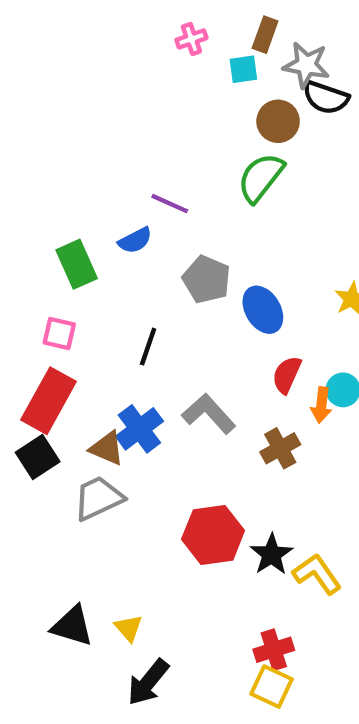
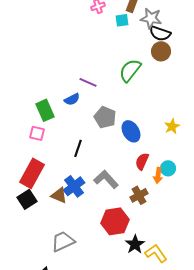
brown circle: (278, 121) -> (161, 51), moved
pink square: (59, 334) -> (37, 133), moved
gray trapezoid: (98, 498) -> (63, 241), moved
red hexagon: (213, 535) -> (115, 221), moved

